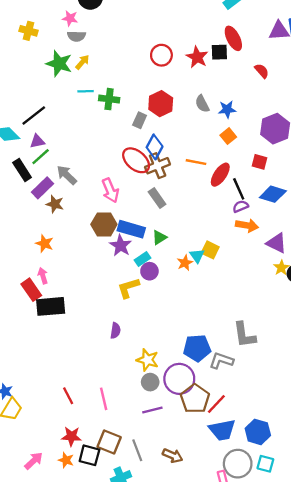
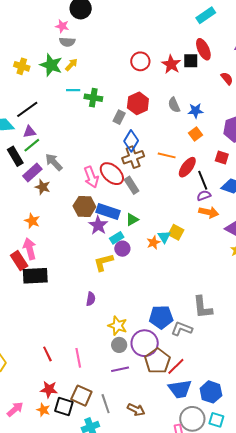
yellow cross: (28, 31) -> (22, 66), moved
red ellipse: (136, 160) -> (112, 174), moved
pink arrow: (43, 276) -> (30, 249), size x1.5

